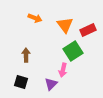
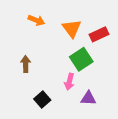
black square: (21, 82) -> (42, 99), moved, turned 32
purple triangle: (51, 84) -> (88, 98), moved, turned 48

